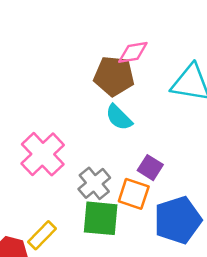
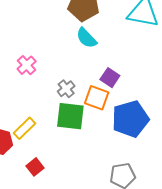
pink cross: (43, 154) -> (27, 65), size x0.6
gray cross: (94, 183) -> (66, 89), size x0.7

